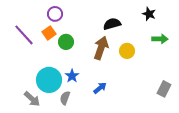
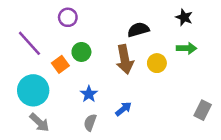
orange square: (49, 33) -> (60, 64), moved
green arrow: (160, 39) -> (187, 48), moved
brown arrow: (101, 48) -> (125, 59), turned 150
cyan circle: (49, 80) -> (33, 90), moved
gray semicircle: (65, 98) -> (90, 122), moved

